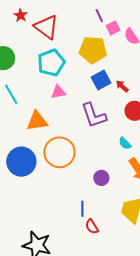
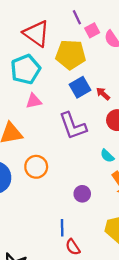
red triangle: (46, 27) -> (36, 33), moved
orange circle: (59, 152) -> (36, 167), size x0.7

